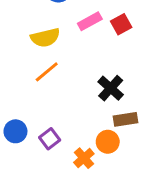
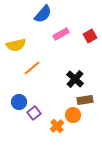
red square: (121, 24) -> (90, 36), moved
yellow semicircle: (45, 38) -> (16, 45), moved
blue circle: (15, 131) -> (19, 102), moved

